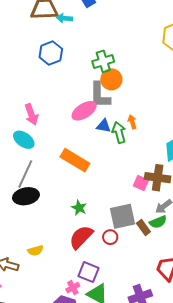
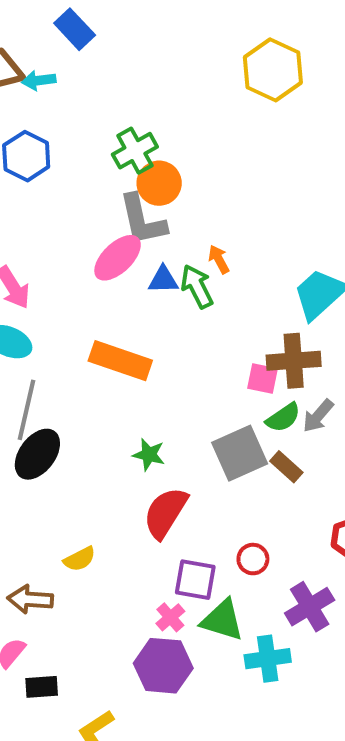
black ellipse: (26, 196) -> (37, 454), turned -30
green semicircle: (158, 222) -> (283, 418), moved
red circle: (110, 237) -> (253, 559), moved

